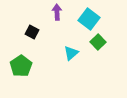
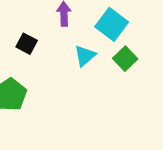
cyan triangle: (71, 53) -> (85, 56), moved

